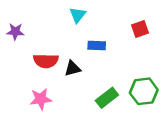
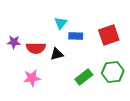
cyan triangle: (78, 15) -> (61, 23), moved
red square: (140, 29) -> (109, 35), moved, size x1.5
purple star: (15, 32) -> (14, 42), moved

